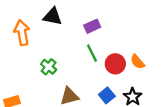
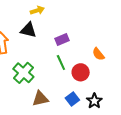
orange semicircle: (138, 62) -> (98, 54), moved
green cross: (49, 67) -> (23, 73), size x1.5

